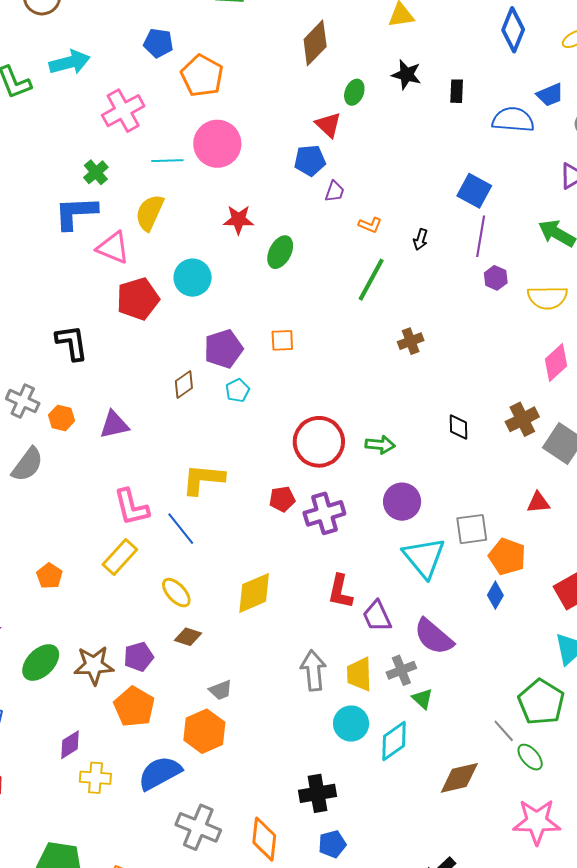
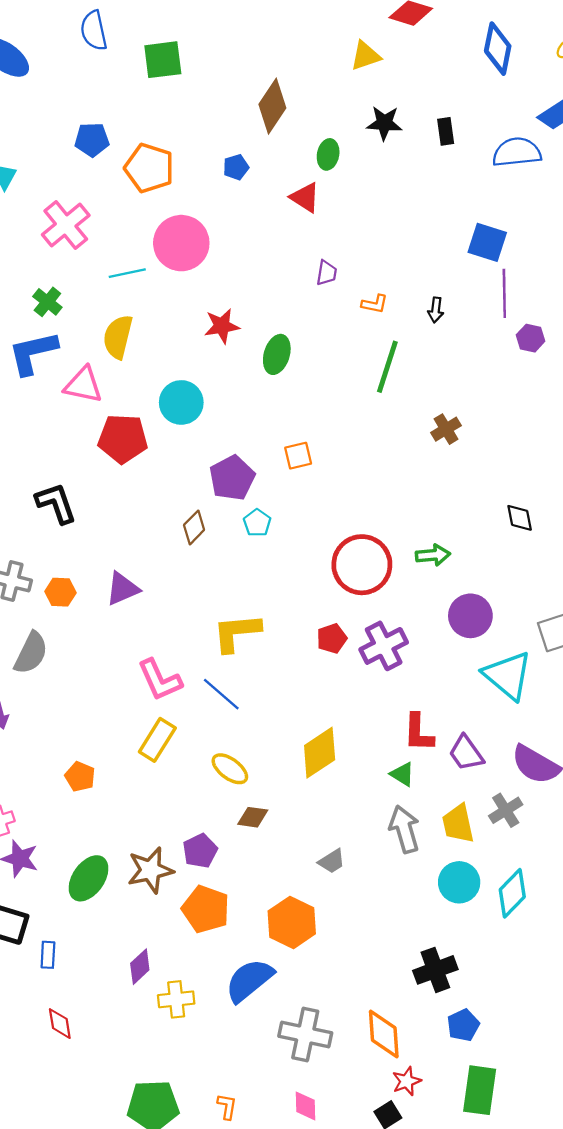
blue pentagon: (310, 160) -> (236, 167), moved, size x0.7
red pentagon: (138, 299) -> (123, 439), turned 30
gray trapezoid: (221, 690) -> (332, 861), moved
green triangle: (422, 699) -> (402, 774), moved

